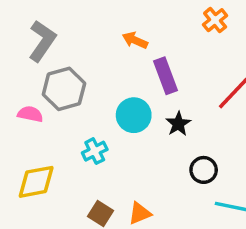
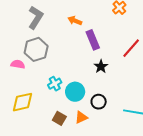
gray L-shape: (42, 41) -> (36, 17), moved
cyan circle: (134, 115) -> (75, 92), moved
black circle: (204, 170) -> (99, 102), moved

